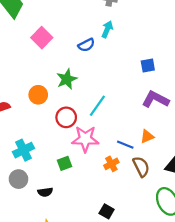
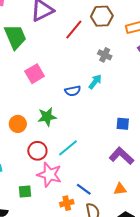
orange triangle: (147, 136) -> (120, 189), moved

